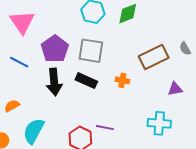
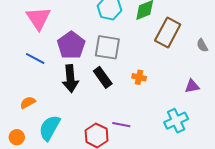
brown rectangle: (154, 57) -> (168, 32), moved, turned -36
black rectangle: (86, 81) -> (103, 77), turned 30
cyan cross: (159, 123) -> (176, 121), turned -30

